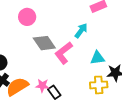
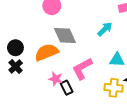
pink L-shape: (64, 53) -> (82, 69), moved
orange semicircle: (17, 87) -> (46, 52), moved

